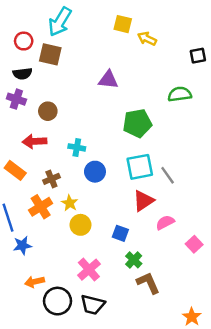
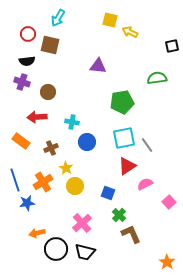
cyan arrow: (60, 22) -> (58, 18), size x0.7
orange cross: (41, 207) -> (43, 182), moved

